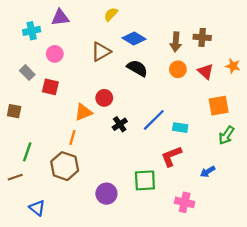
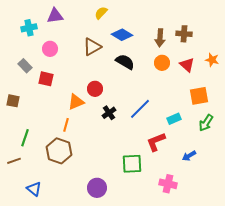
cyan rectangle: (180, 128) -> (174, 119), moved, turned -32
purple circle: (106, 194) -> (97, 188), moved

